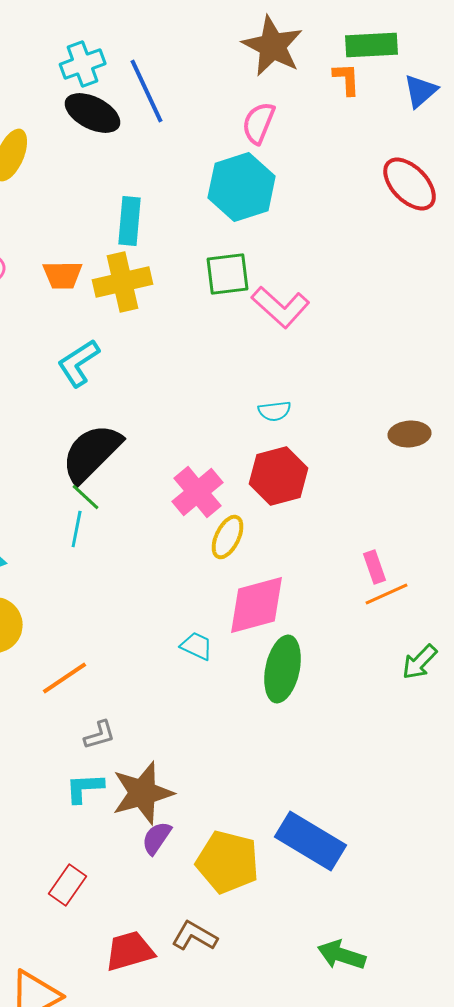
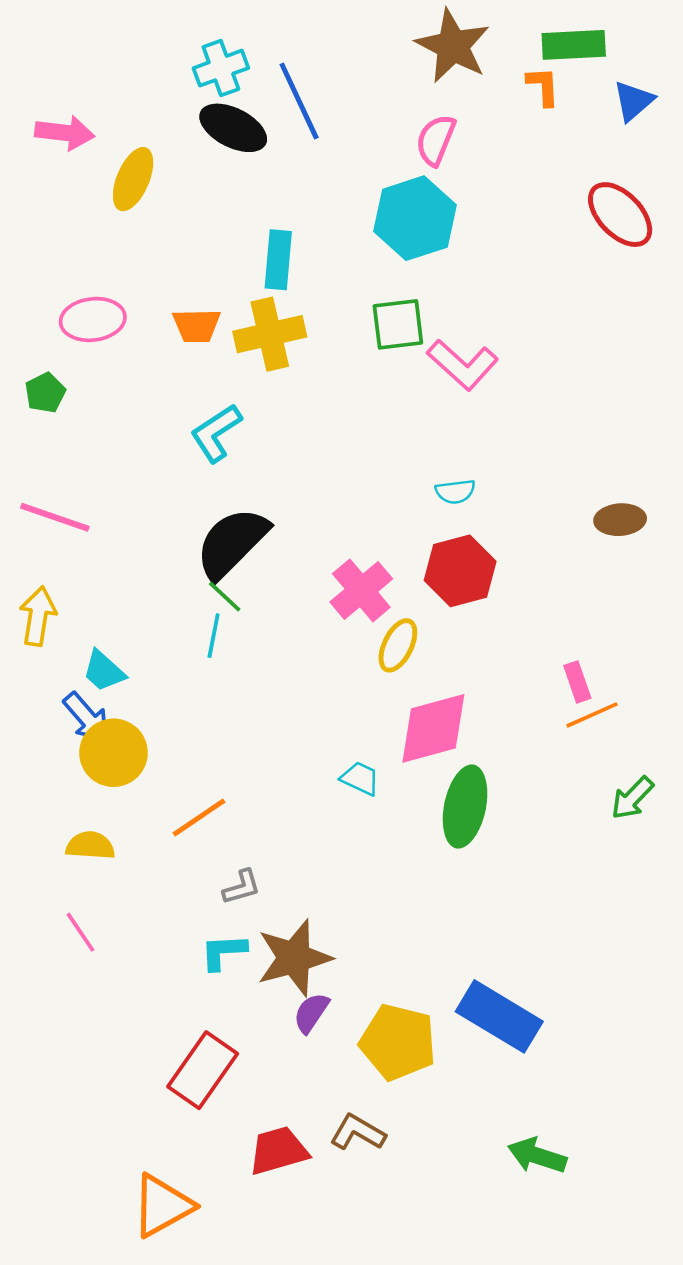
red rectangle: (68, 885) -> (203, 1070), size x1.5

